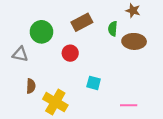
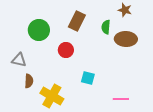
brown rectangle: (82, 22) -> (77, 21), turned -36
gray triangle: (20, 54) -> (19, 60), moved

